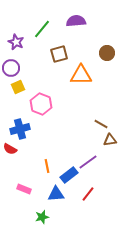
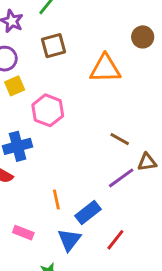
brown square: (59, 54) -> (53, 46), moved
brown line: (101, 124) -> (120, 139), moved
purple line: (88, 162) -> (121, 178), moved
blue triangle: (56, 194) -> (69, 240), turned -48

